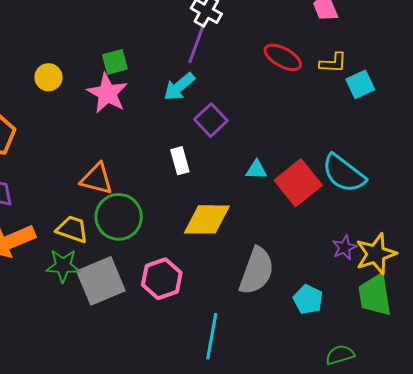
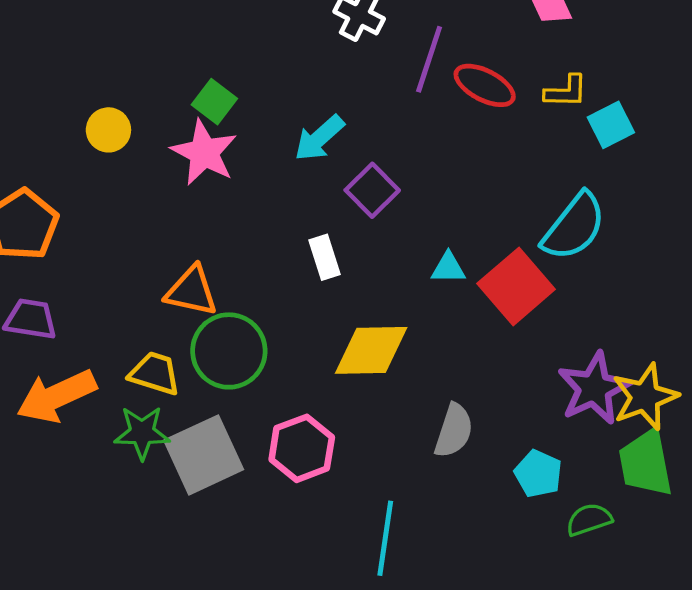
purple line: (197, 43) -> (429, 59), moved
green square: (115, 62) -> (214, 102), turned -36
cyan semicircle: (344, 173) -> (574, 227), moved, turned -87
purple star: (344, 247) -> (594, 388), size x1.8
gray semicircle: (257, 271) -> (454, 431), size x0.7
green semicircle: (340, 355) -> (589, 520), moved

